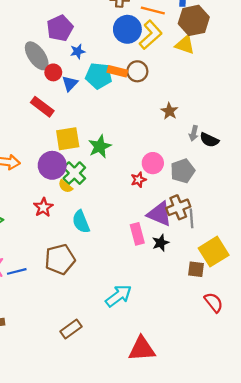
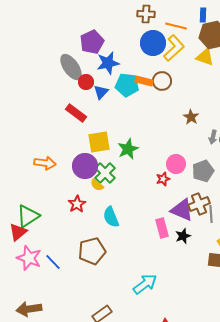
blue star: (78, 51) -> (108, 63), size x1.6
blue line: (17, 271) -> (53, 262), turned 60

